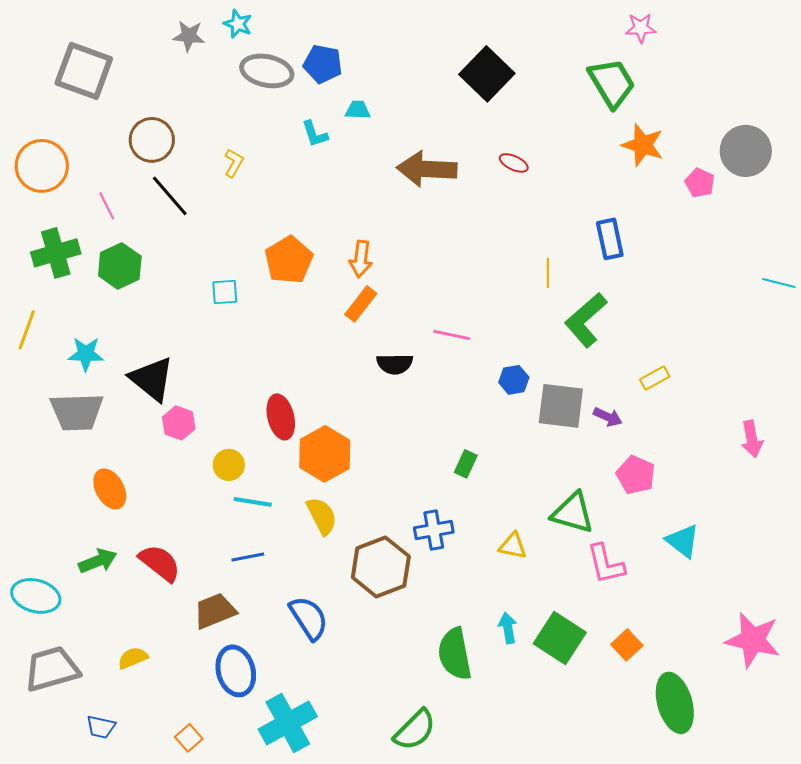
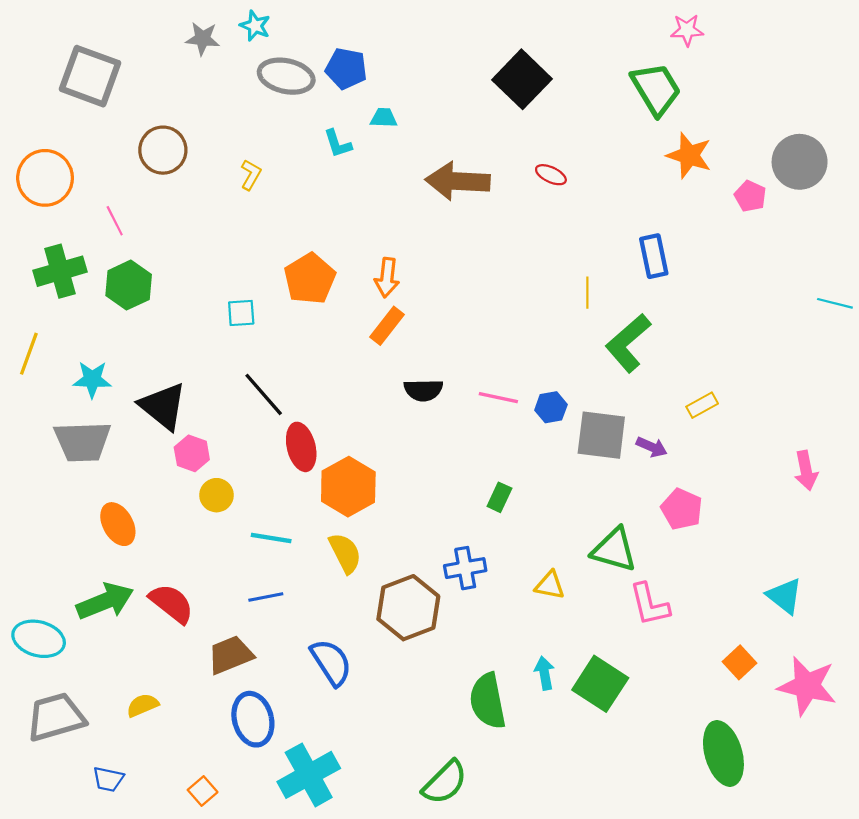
black line: (170, 196) -> (264, 394), moved
pink line: (452, 335) -> (498, 398), moved
yellow circle: (229, 465) -> (217, 495), moved
cyan triangle: (683, 541) -> (785, 596), moved
green arrow: (98, 561) -> (105, 601), size x1.4
orange square: (627, 645) -> (740, 662), moved

